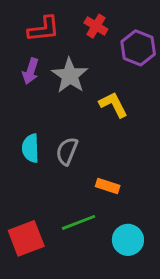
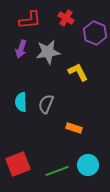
gray star: (70, 76) -> (48, 52), turned 30
green line: (79, 222) -> (57, 171), moved

